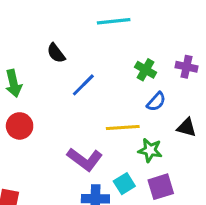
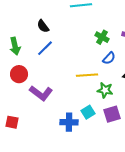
blue line: (83, 85) -> (45, 48), moved
purple L-shape: (85, 159) -> (41, 93), moved

